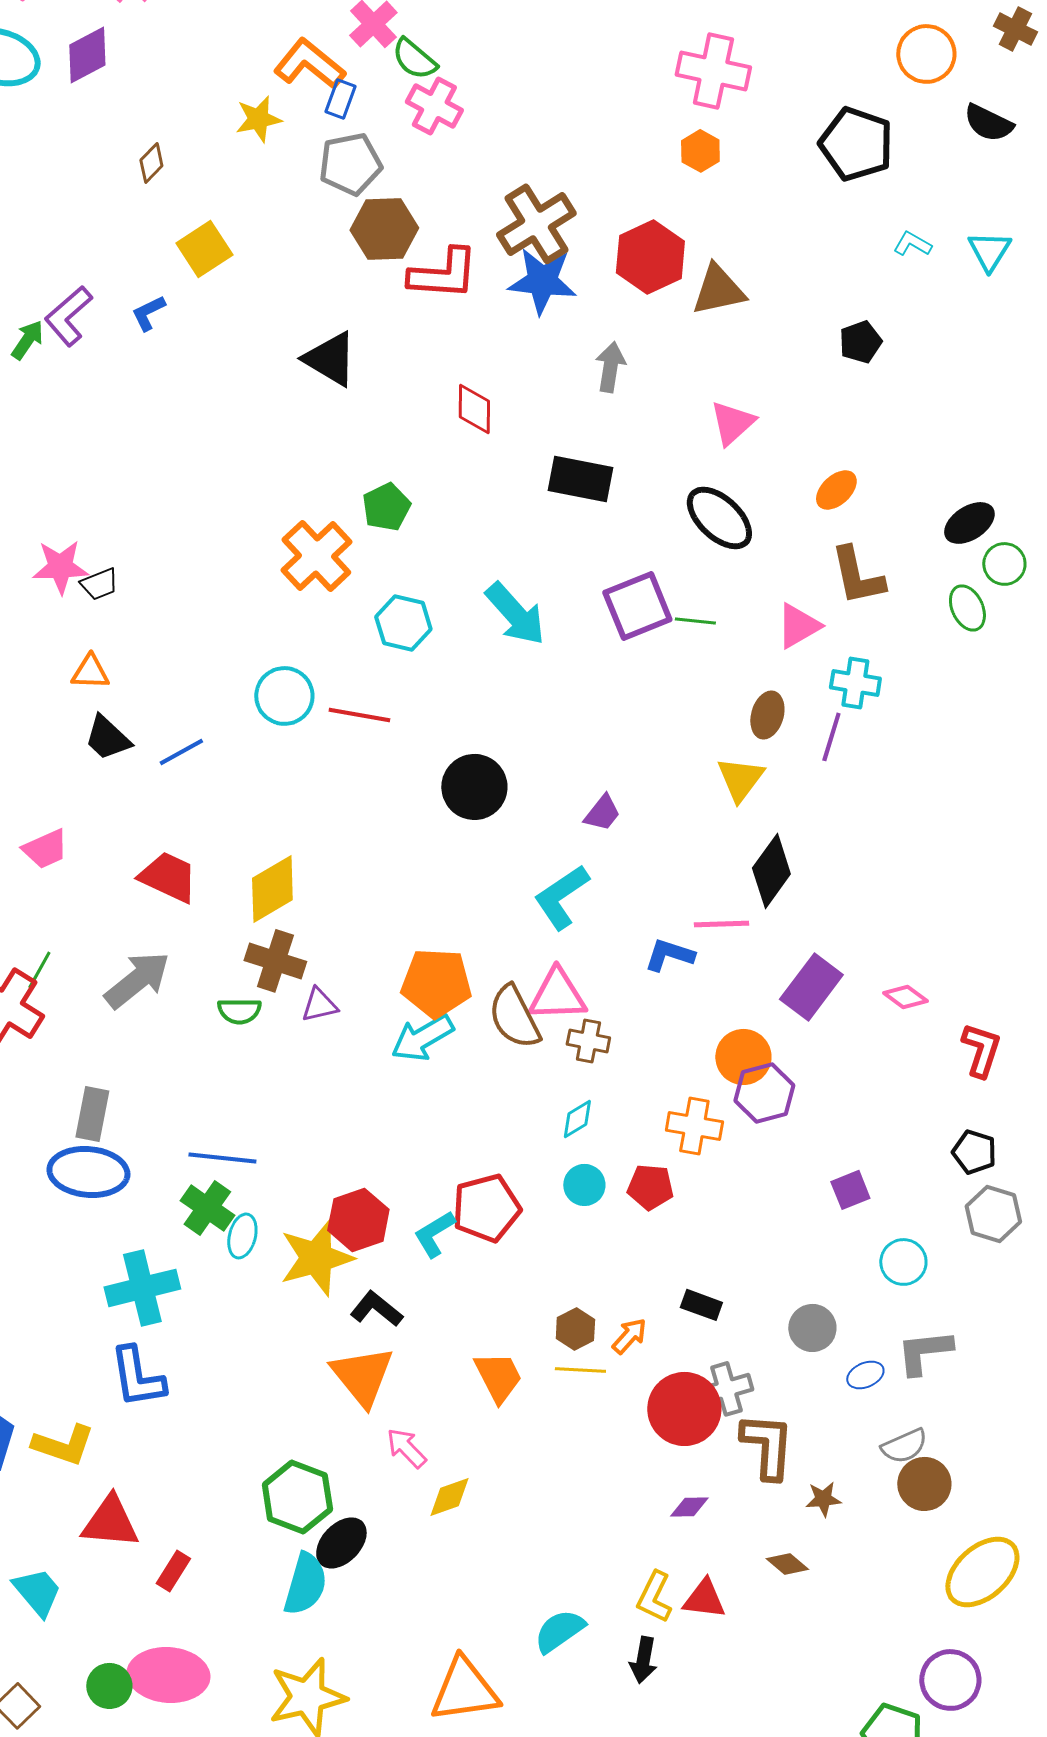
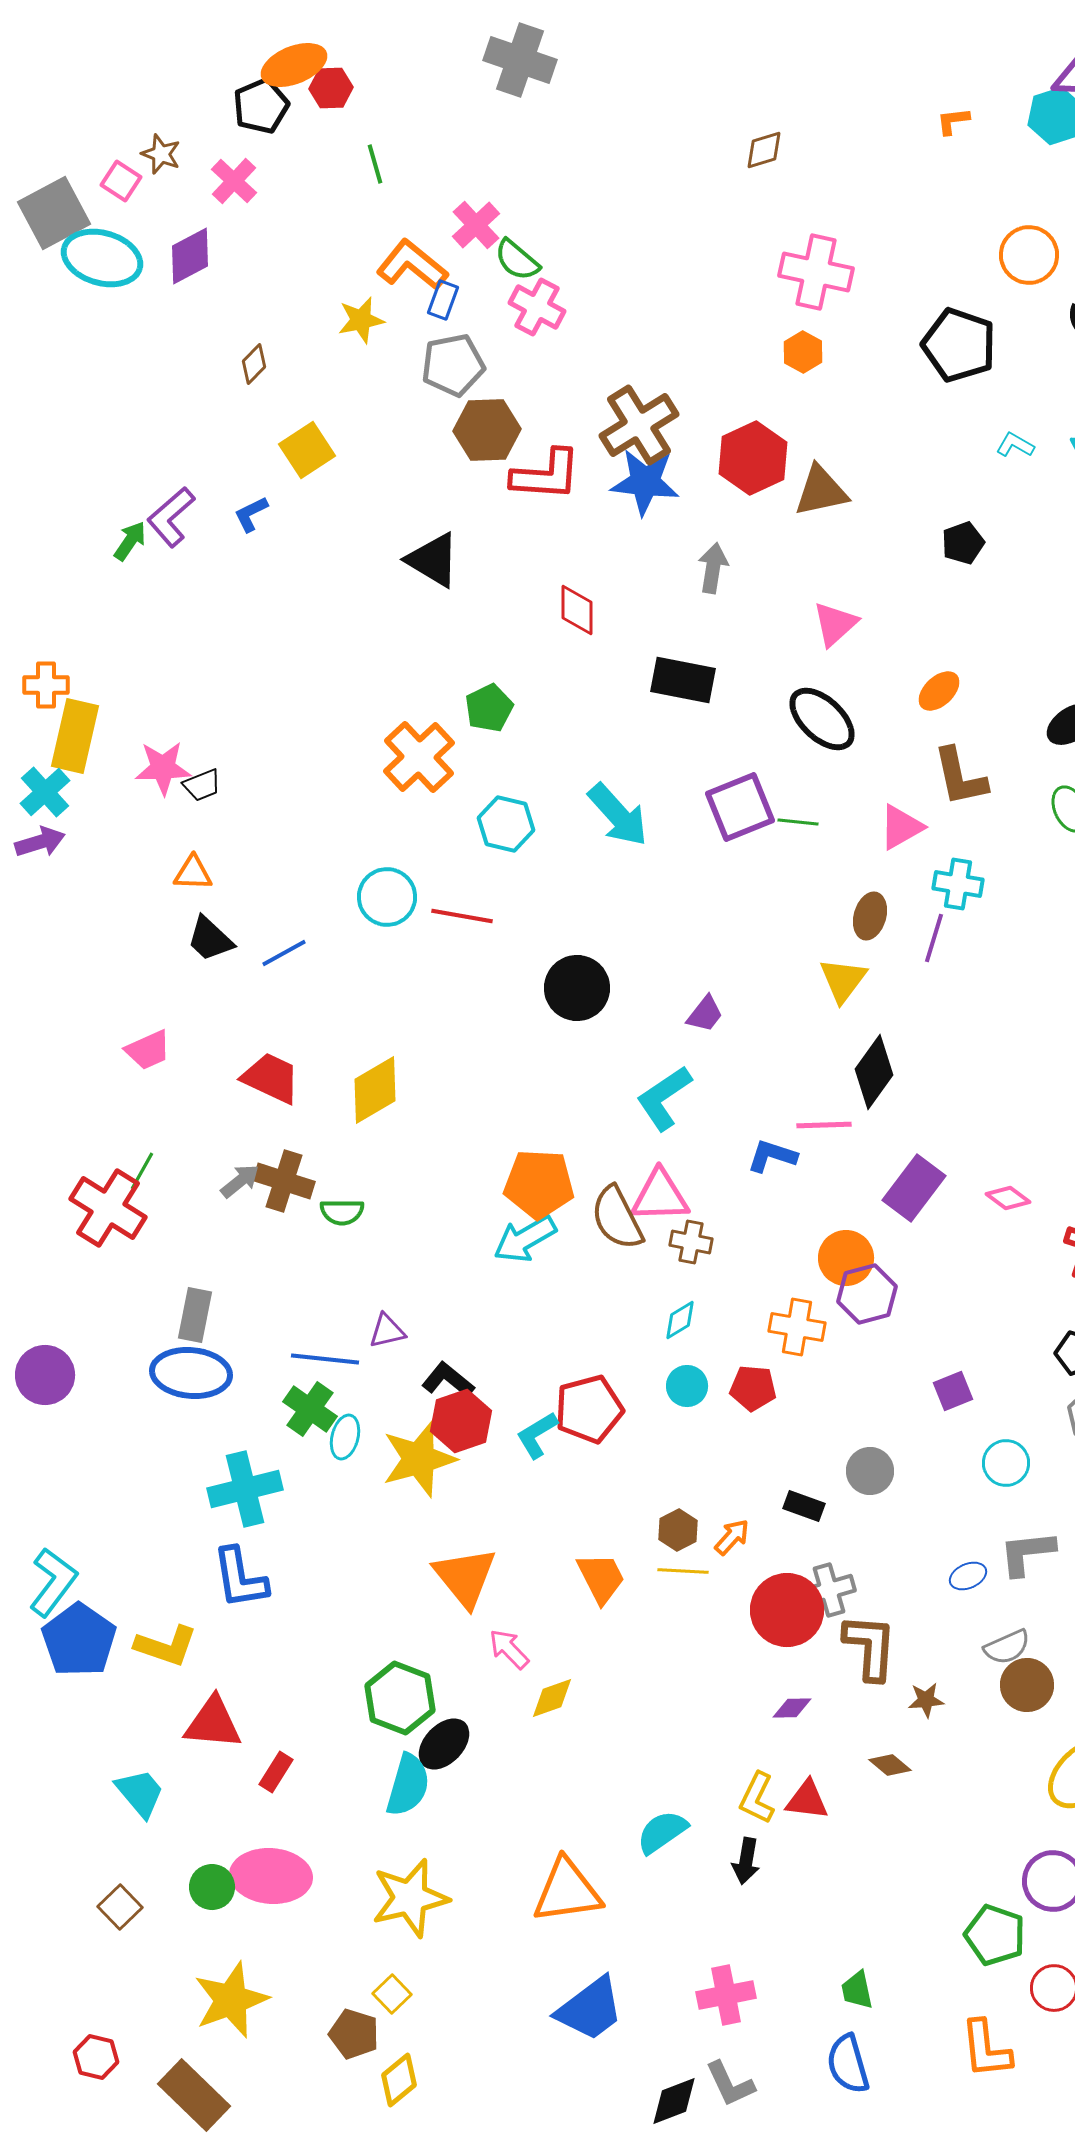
brown cross: (275, 961) -> (284, 1181), moved
gray arrow: (137, 980) -> (240, 1181), size x0.6
purple triangle: (319, 1005) -> (387, 1331), moved
black L-shape: (376, 1309) -> (448, 1380), moved
gray circle: (812, 1328) -> (870, 1471), moved

